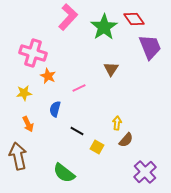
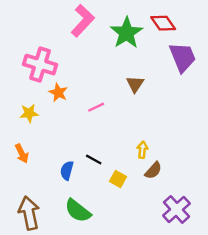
blue semicircle: (55, 109) -> (67, 170), moved
orange arrow: (28, 124) -> (22, 153), moved
brown arrow: (18, 156) -> (29, 213), moved

